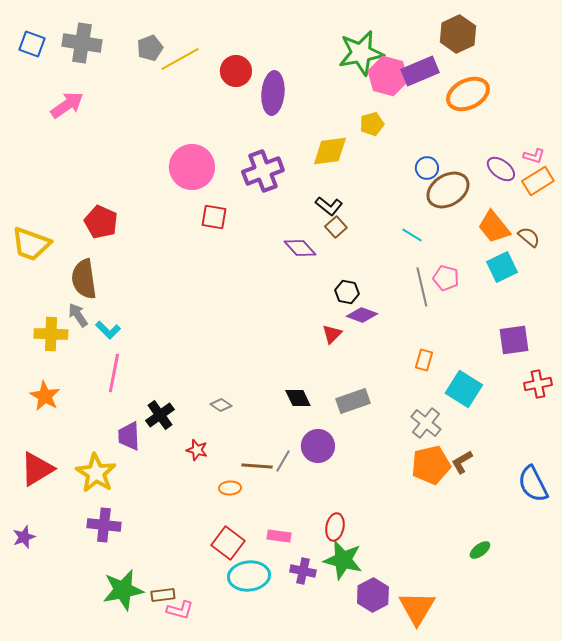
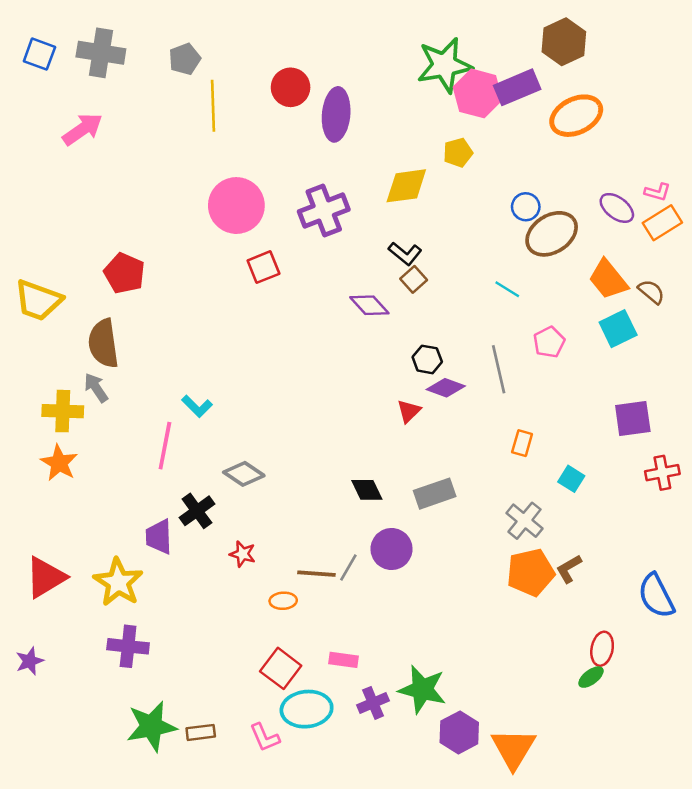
yellow line: (180, 59) -> (213, 106), moved, turned -63
red square: (214, 217) -> (263, 267), turned -32
pink pentagon: (446, 278) -> (549, 342), turned 30
gray line: (422, 287) -> (499, 369), moved
cyan L-shape: (108, 330) -> (197, 406), moved
pink line: (114, 373) -> (165, 446), moved
cyan square: (464, 389) -> (571, 479), size x0.6
orange star: (45, 396) -> (59, 463), moved
gray diamond: (221, 405) -> (244, 474), moved, size x1.5
red ellipse: (335, 527) -> (602, 649), moved
purple cross: (303, 571) -> (373, 703), turned -35
pink L-shape: (180, 610) -> (265, 737), moved, turned 52

